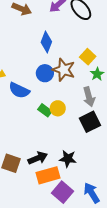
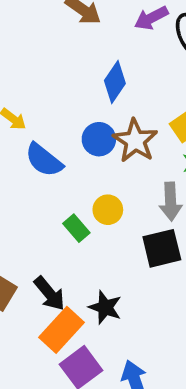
green rectangle: (45, 110) -> (76, 228), moved
black arrow: (38, 158) -> (49, 293), turned 60
orange rectangle: (48, 175) -> (61, 330), turned -45

